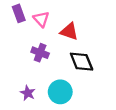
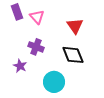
red triangle: (69, 31) -> (75, 26), moved, turned 36
purple star: (28, 93) -> (20, 66), moved

